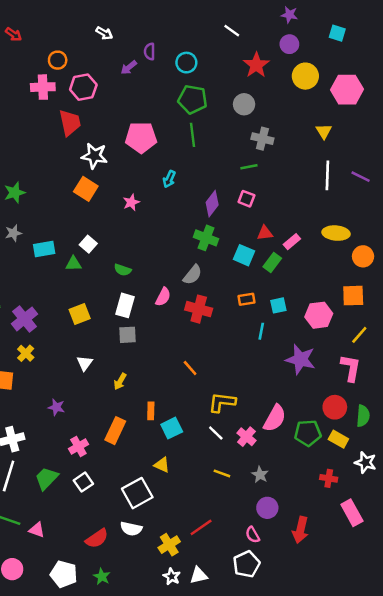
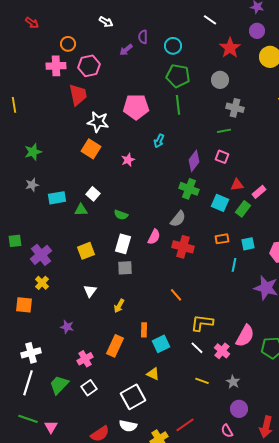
pink triangle: (37, 530) -> (51, 427), turned 40

